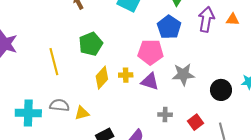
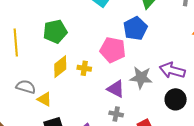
purple arrow: (206, 19) -> (172, 70), moved, turned -95
purple triangle: (150, 81) -> (116, 89), moved
gray semicircle: (59, 105) -> (26, 87), moved
yellow triangle: (82, 113) -> (44, 99), moved, turned 35

